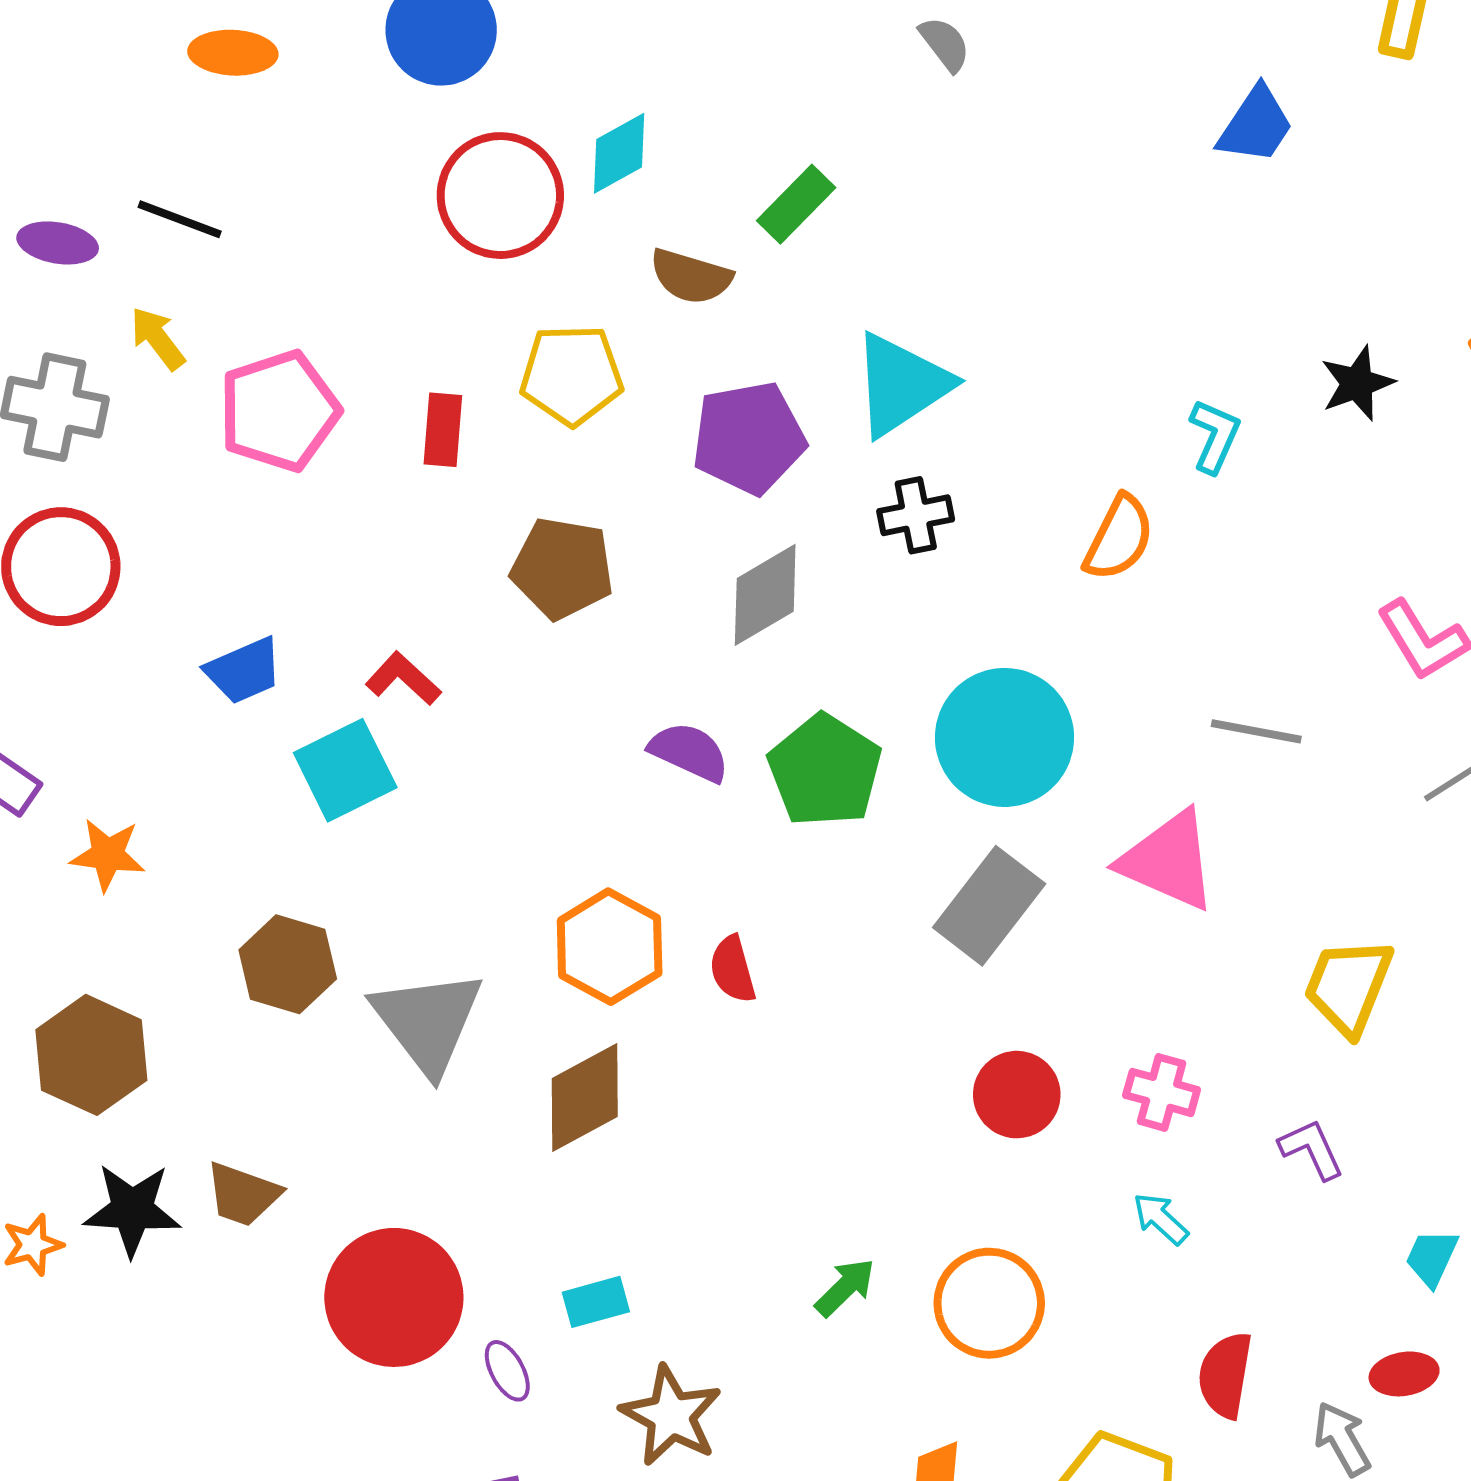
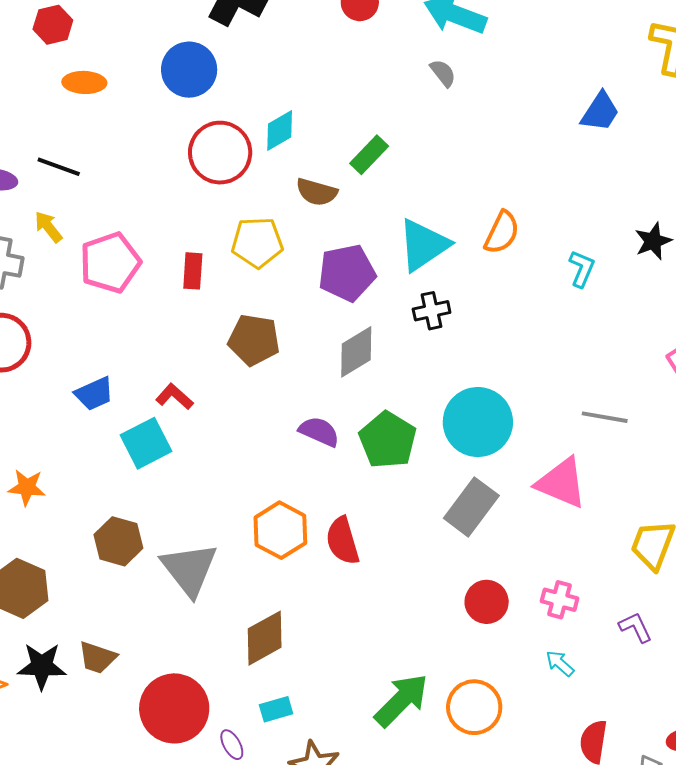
orange semicircle: (1119, 538) -> (502, 233), moved
red semicircle: (733, 969) -> (343, 541), size x1.4
brown diamond: (585, 1097) -> (265, 638), moved
green arrow: (845, 1287) -> (401, 700), size x1.8

